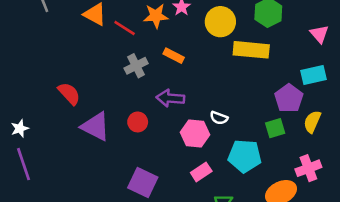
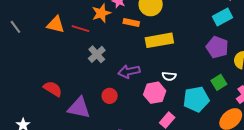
yellow rectangle: (251, 50) -> (159, 40), moved
orange rectangle: (174, 56) -> (131, 23), moved
cyan rectangle: (314, 75) -> (222, 17), moved
green square: (275, 128) -> (219, 82), moved

